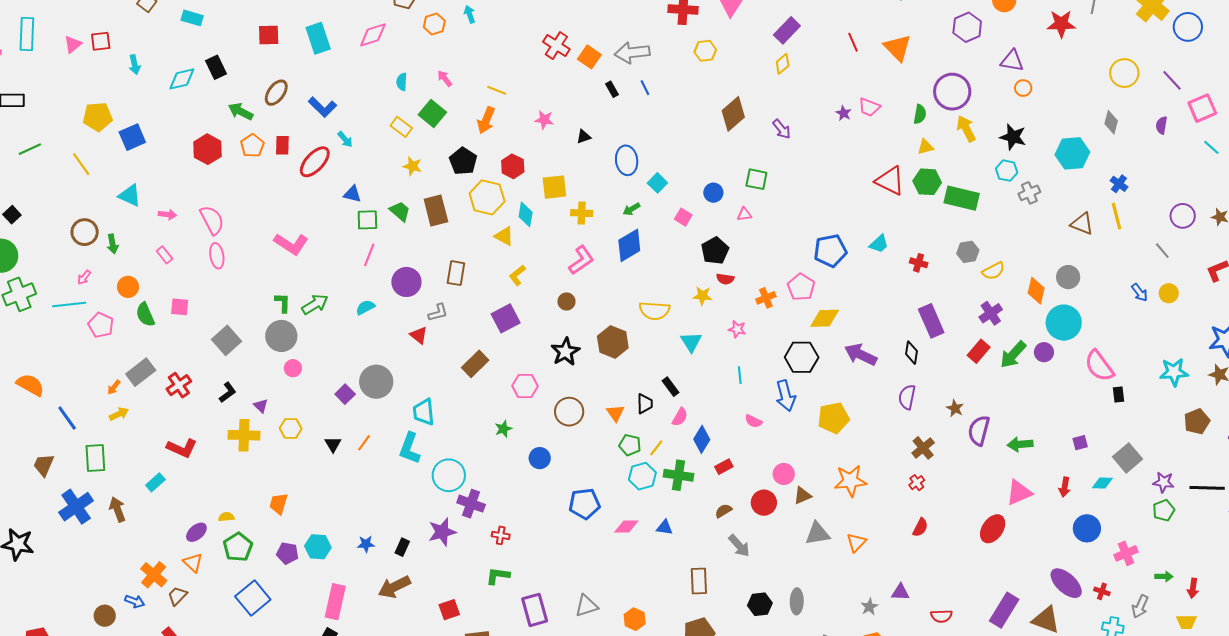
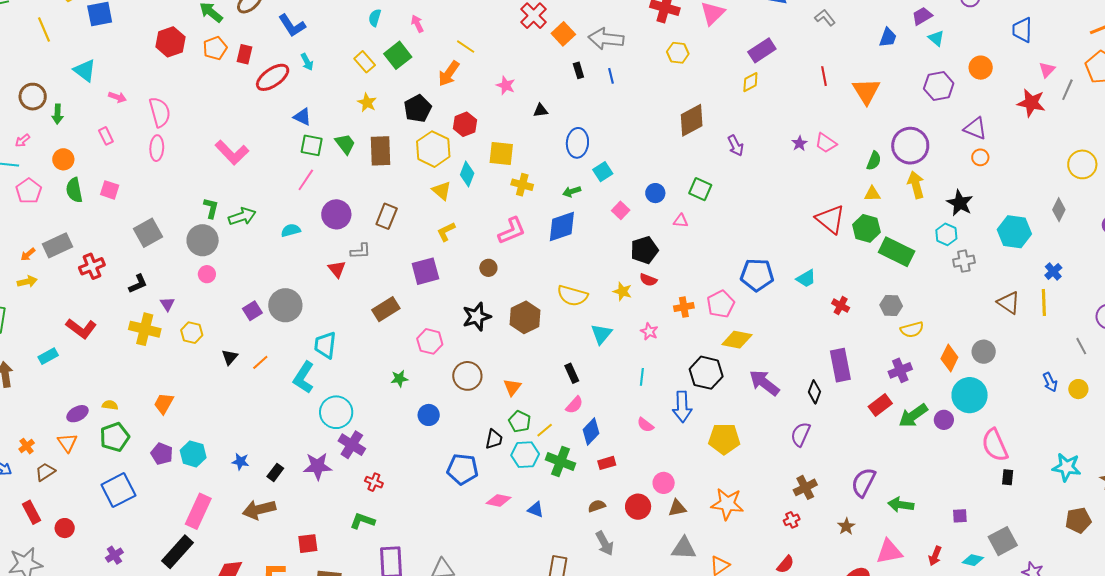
black trapezoid: (645, 404) -> (494, 439), moved
brown star: (955, 408) -> (846, 526), moved
orange cross: (154, 575) -> (27, 446), size x0.6

